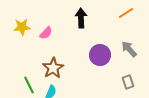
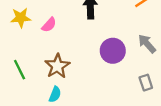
green line: (29, 85) -> (20, 70), moved

